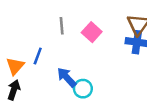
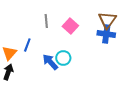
cyan circle: (83, 89) -> (63, 58), moved

